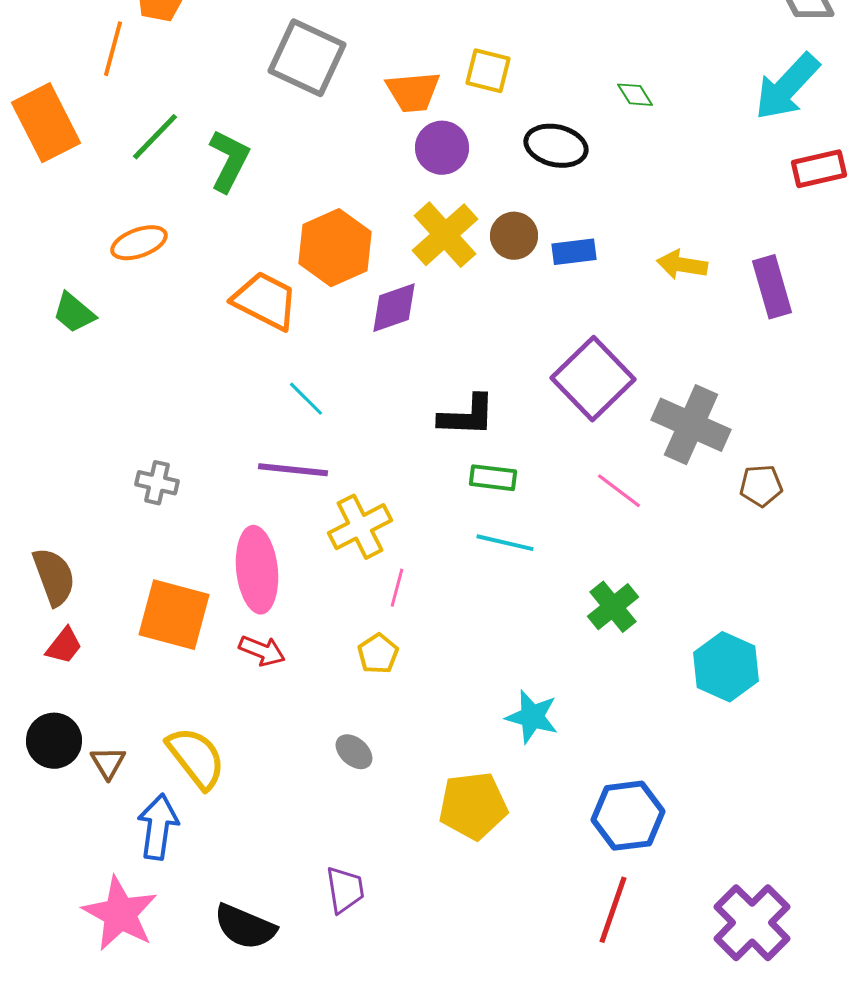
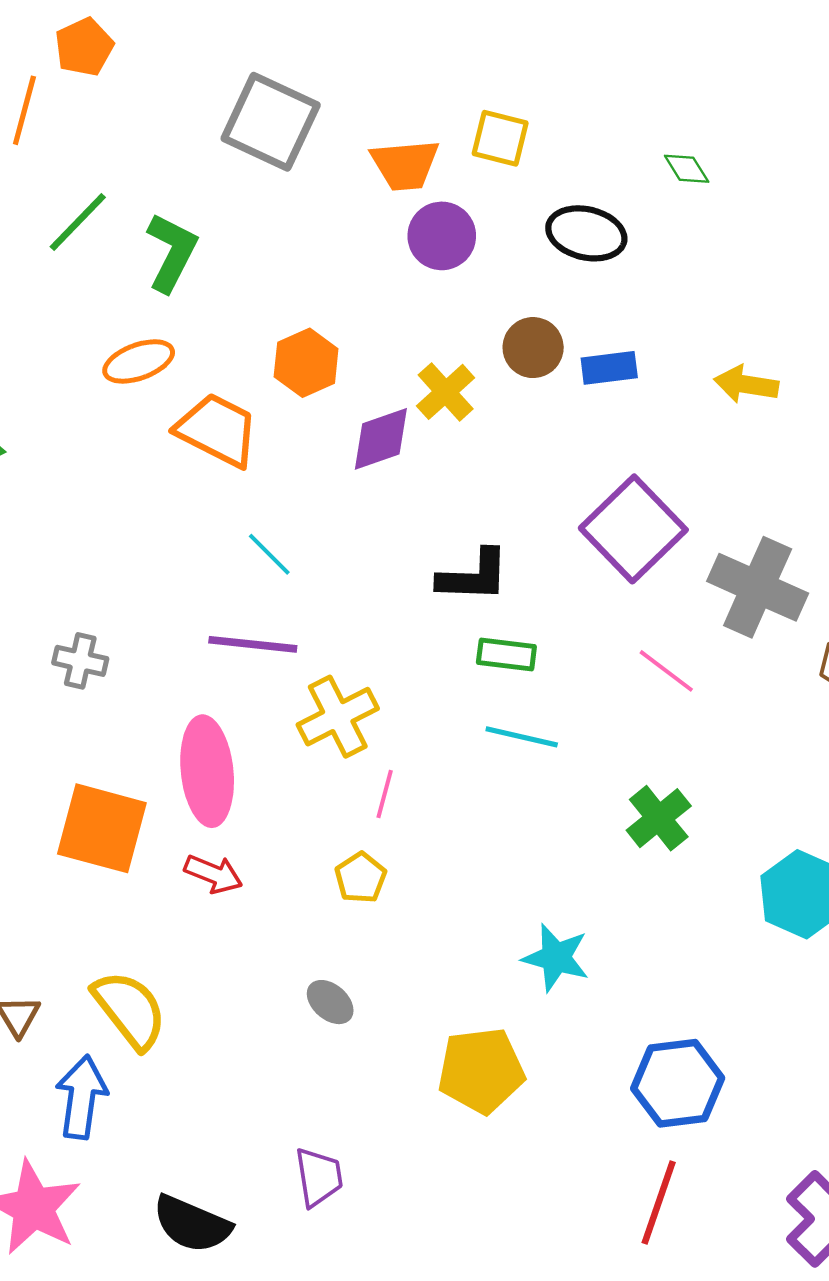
yellow cross: (445, 235) -> (446, 392), moved, size x0.7
orange ellipse: (139, 243) -> (139, 361), moved
orange hexagon: (335, 248) -> (306, 363), size x0.7

